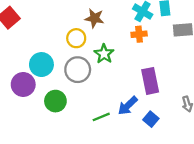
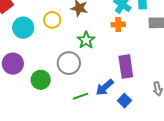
yellow circle: (76, 38) -> (52, 20), moved
cyan circle: (41, 65) -> (23, 28), moved
gray circle: (78, 70) -> (69, 63), moved

